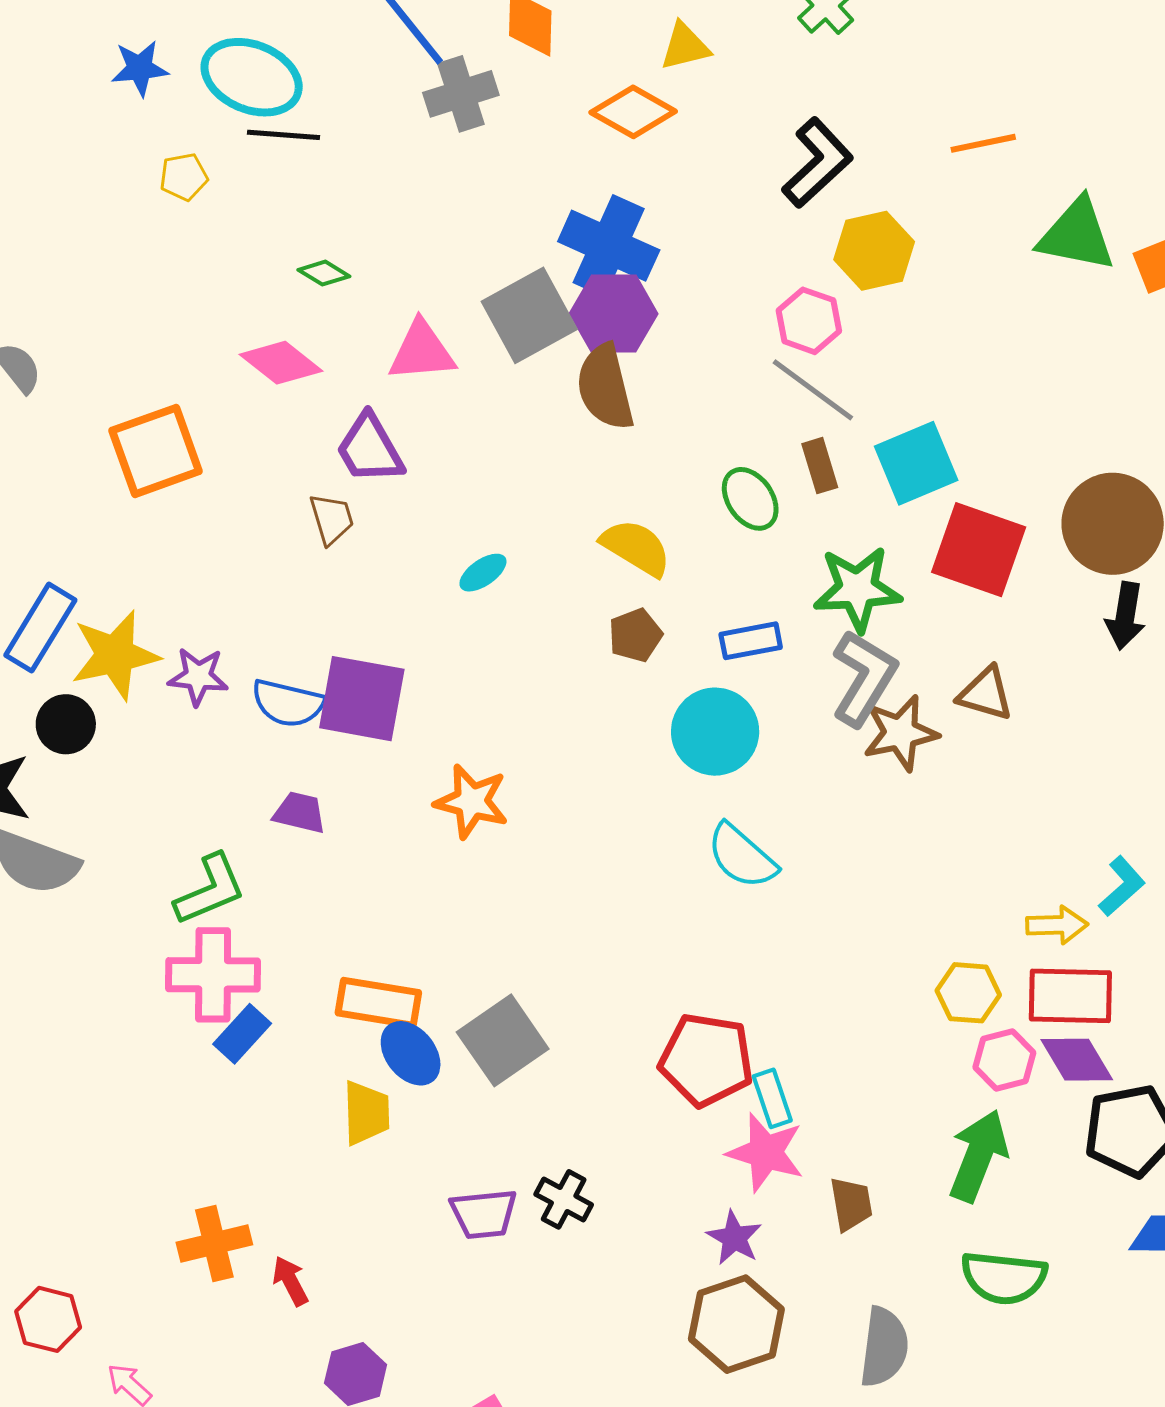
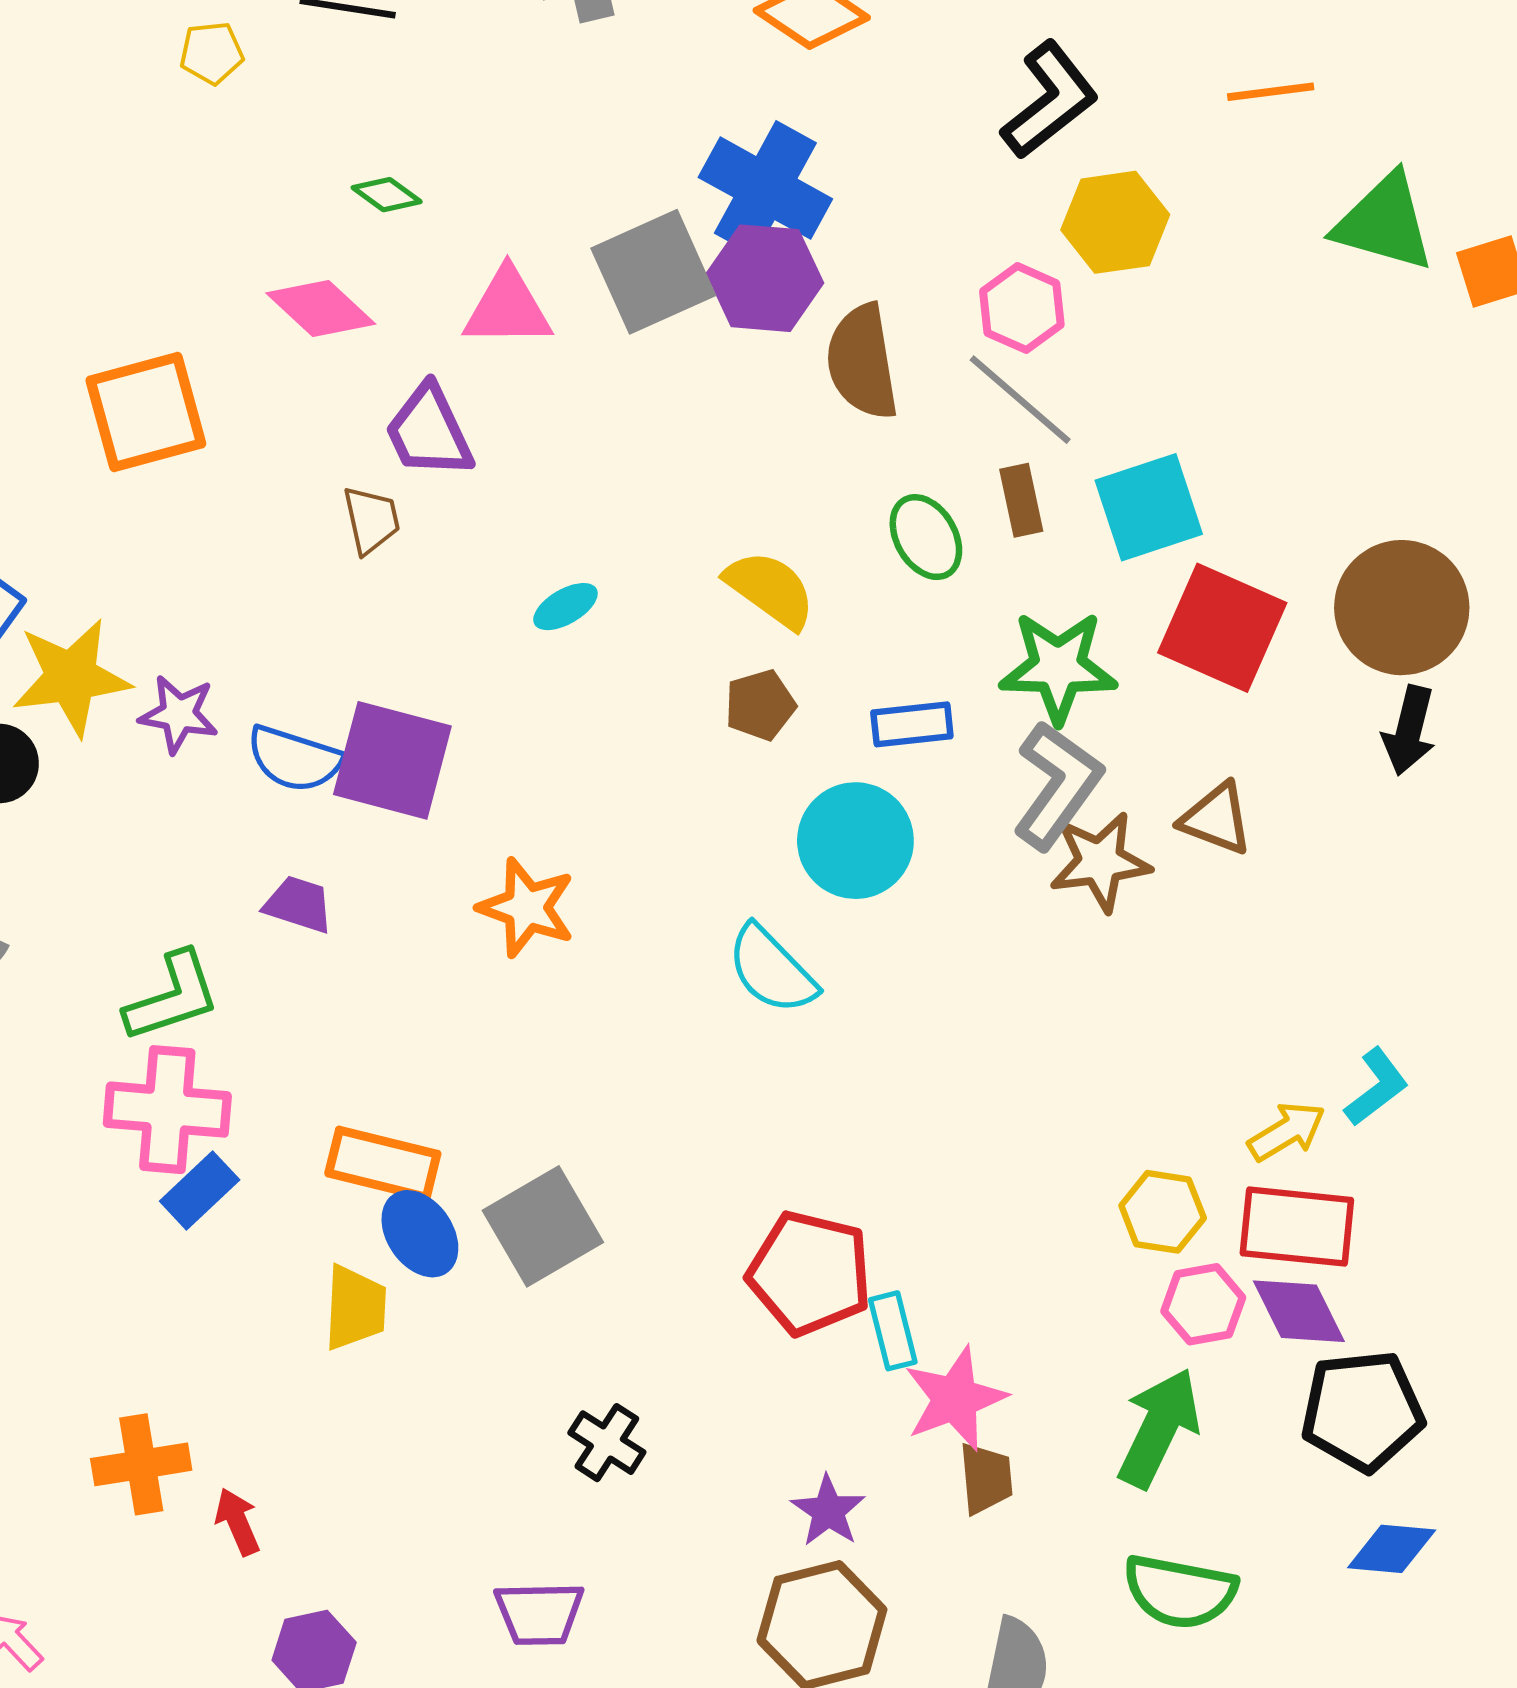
brown semicircle: (605, 387) -> (862, 362), moved
cyan semicircle: (742, 856) -> (772, 970), moved
yellow arrow: (1057, 925) -> (1287, 1131), turned -34
pink star: (766, 1153) -> (955, 1399), moved, turned 30
purple trapezoid: (484, 1214) -> (539, 1613), moved

